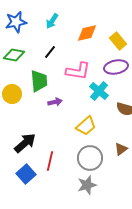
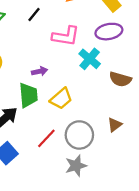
green trapezoid: (39, 81) -> (28, 95), moved
yellow trapezoid: (86, 126) -> (61, 99), moved
red line: (50, 161) -> (46, 138), moved, turned 30

